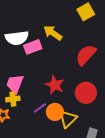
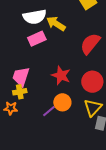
white semicircle: (17, 38) -> (35, 17), moved
purple line: (40, 108) -> (49, 111), moved
yellow triangle: (68, 119) -> (93, 108), moved

